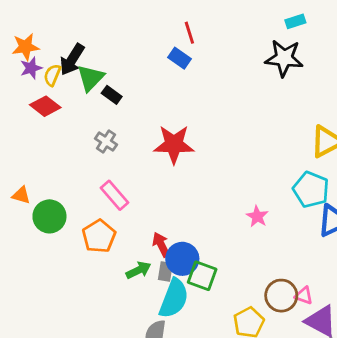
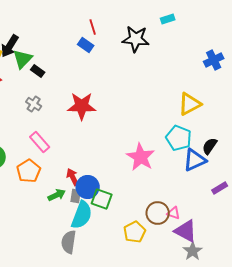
black star: (284, 58) -> (136, 39), moved
pink star: (257, 216) -> (141, 157), size x1.8

